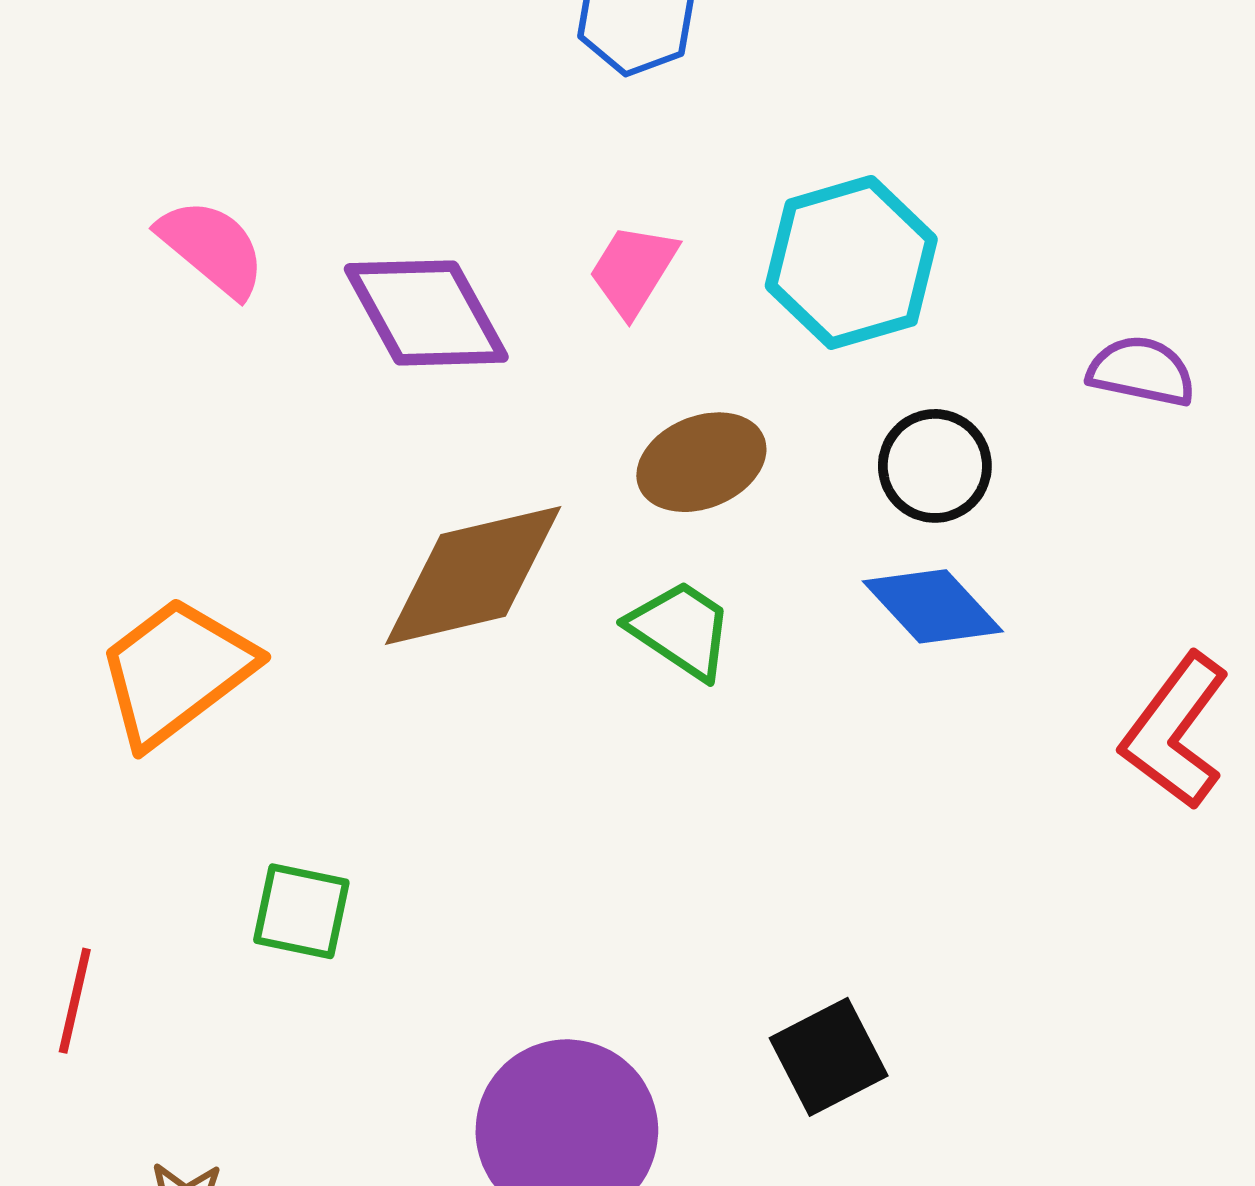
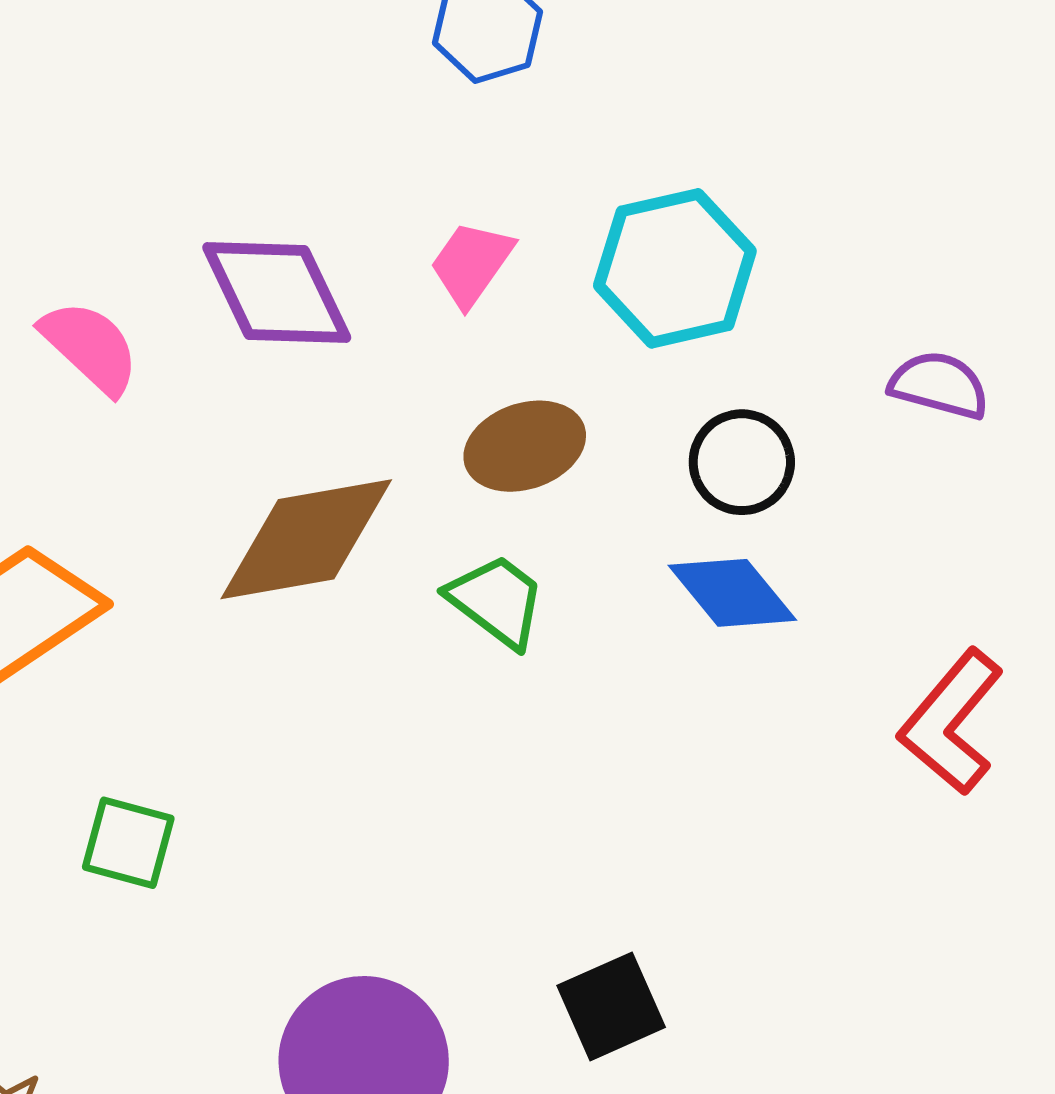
pink semicircle: (212, 248) -> (90, 347), moved

